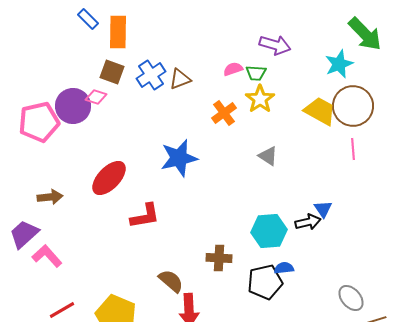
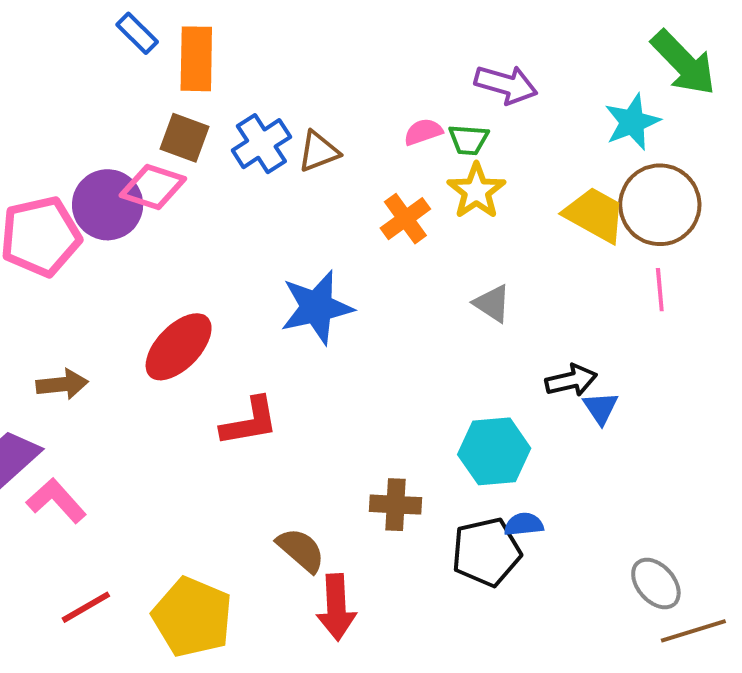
pink diamond: (96, 97) -> (153, 187), size x1.5
black arrow: (308, 222) -> (571, 380), moved

